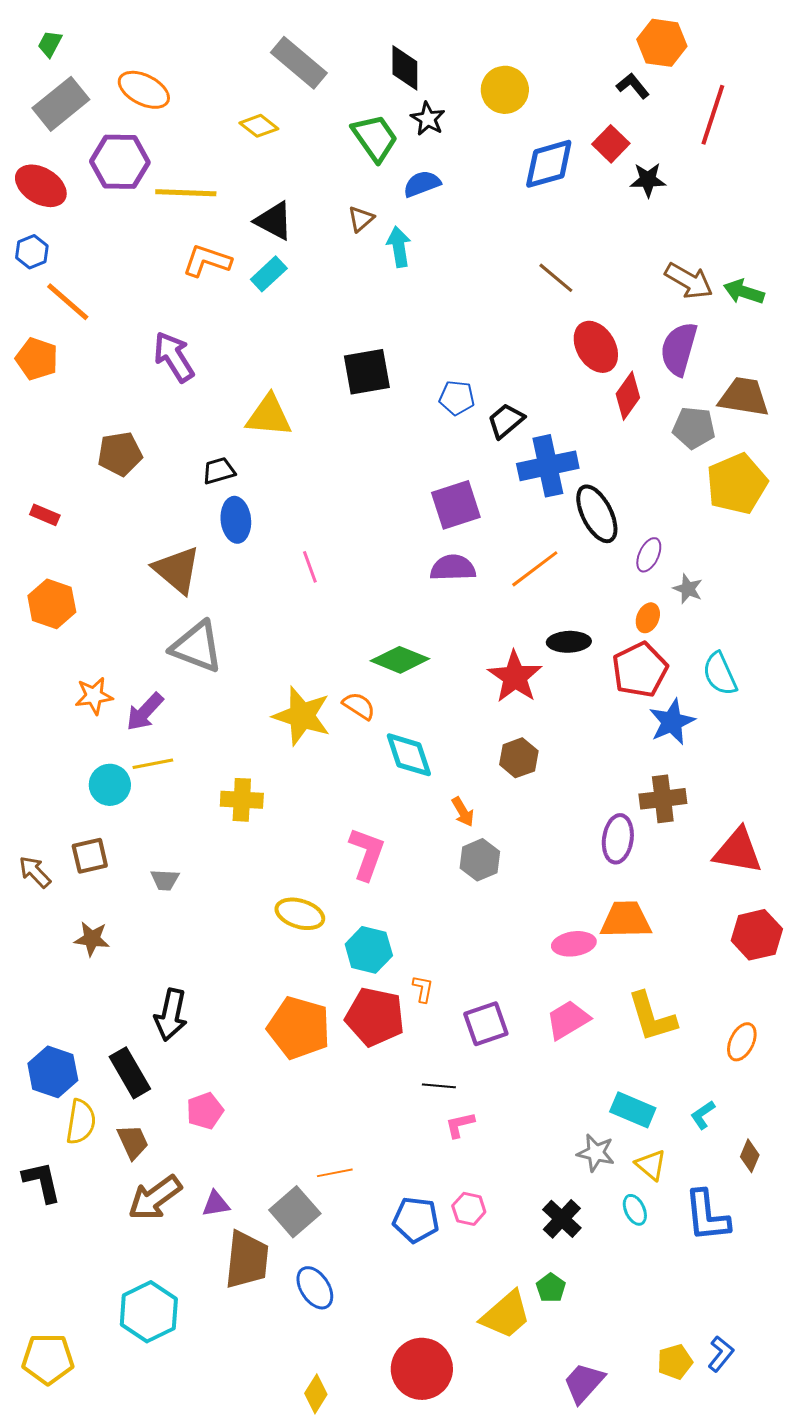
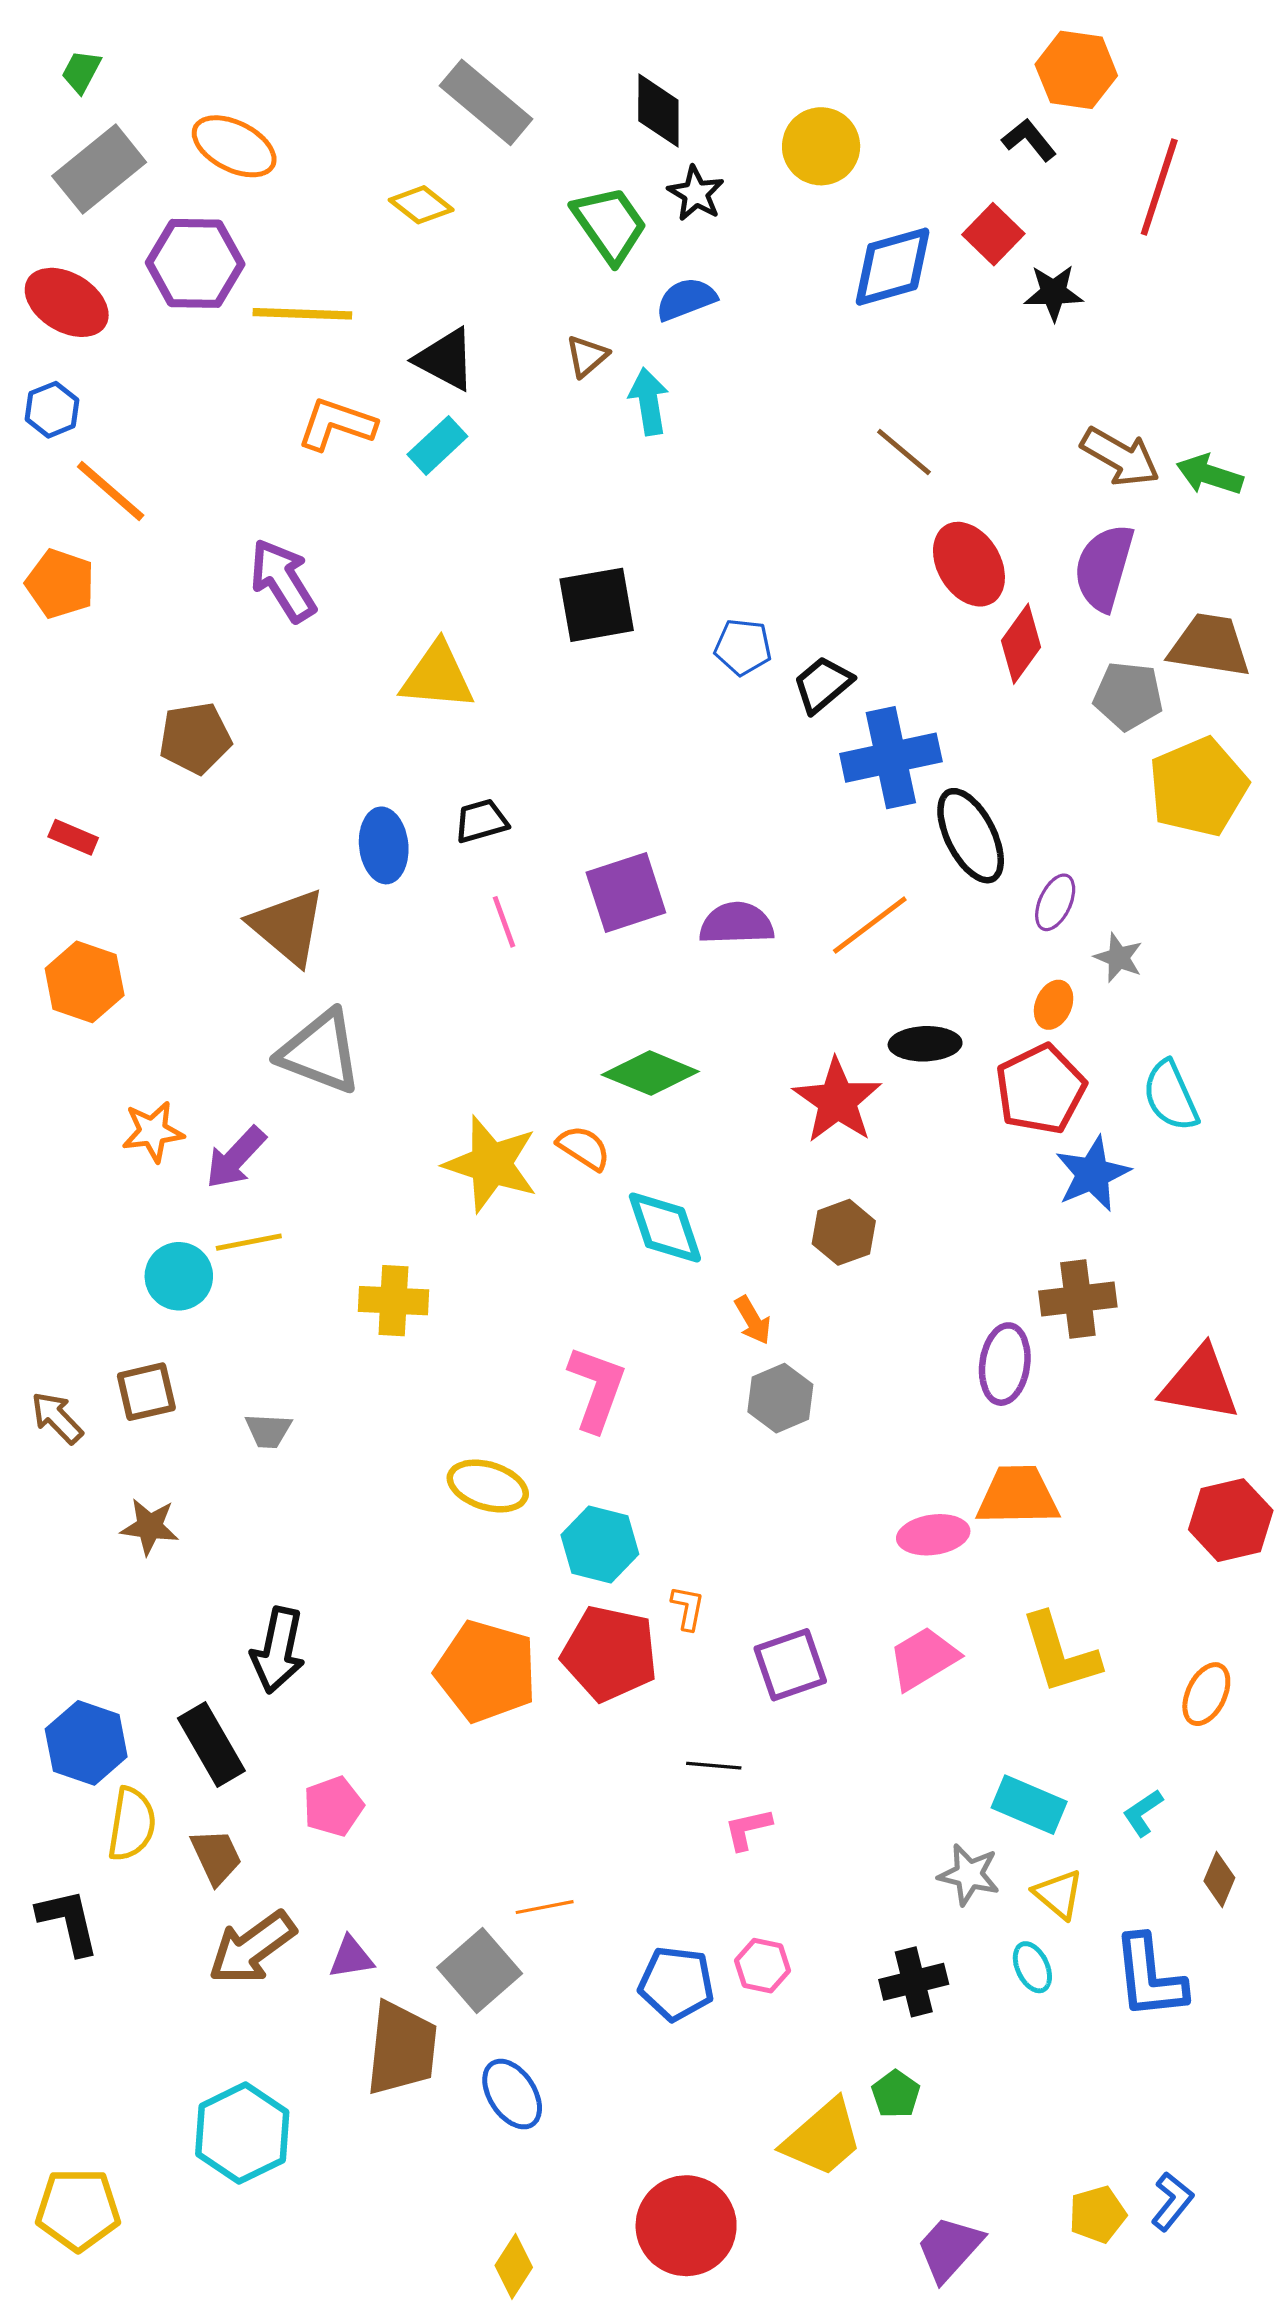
black trapezoid: (219, 471) -> (481, 821), moved
purple square: (456, 505) -> (626, 893), moved
black cross: (562, 1219) -> (914, 1982), turned 33

